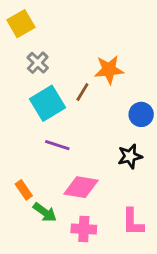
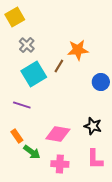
purple line: (57, 145) -> (22, 105), moved
black star: (130, 156) -> (93, 126), moved, turned 30

